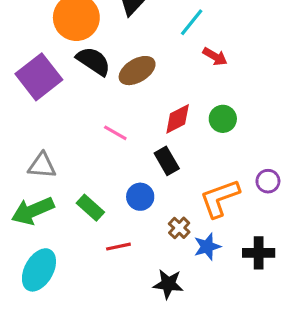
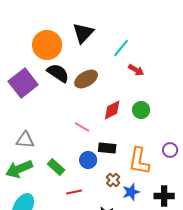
pink line: (115, 133) -> (82, 127), moved
black rectangle: (167, 161) -> (107, 148), moved, turned -54
orange L-shape: (220, 198) -> (139, 161), turned -60

